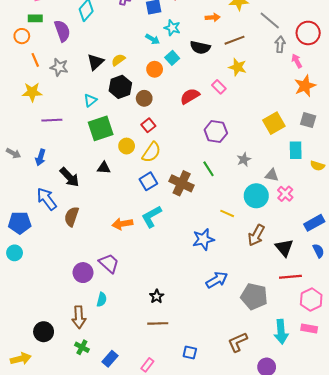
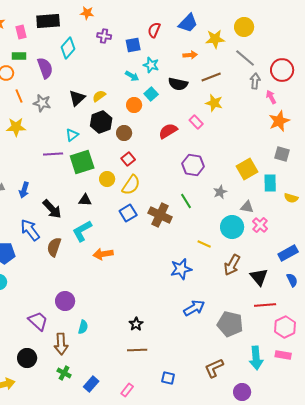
purple line: (52, 120) -> (53, 154), moved
yellow square: (274, 123) -> (247, 169), moved
cyan L-shape: (151, 217) -> (82, 231), moved
purple trapezoid: (109, 263) -> (38, 321), moved

